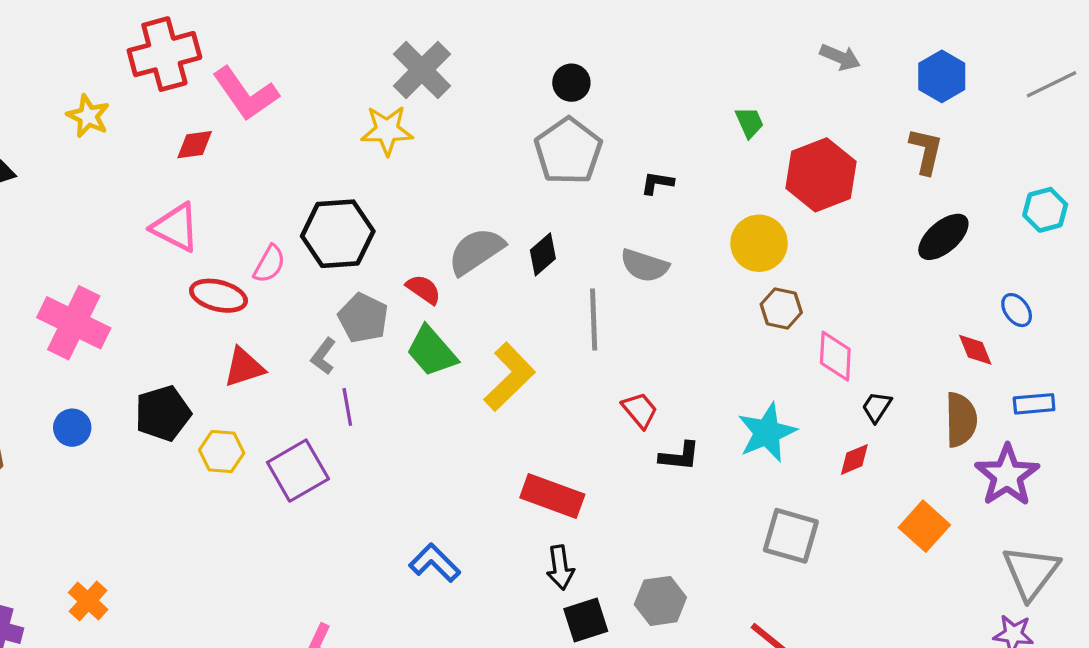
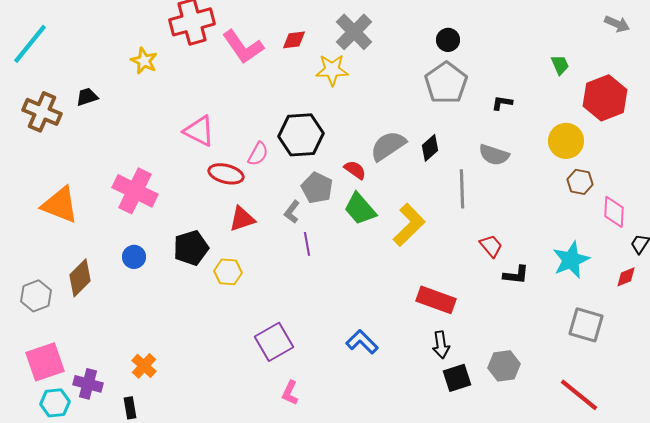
red diamond: (195, 145) -> (294, 40), moved
purple square: (298, 471) -> (274, 342), moved

